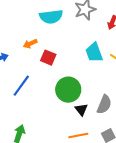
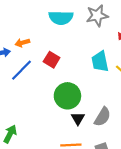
orange arrow: (30, 44) -> (22, 43), moved
blue line: (21, 86) -> (21, 70), moved

